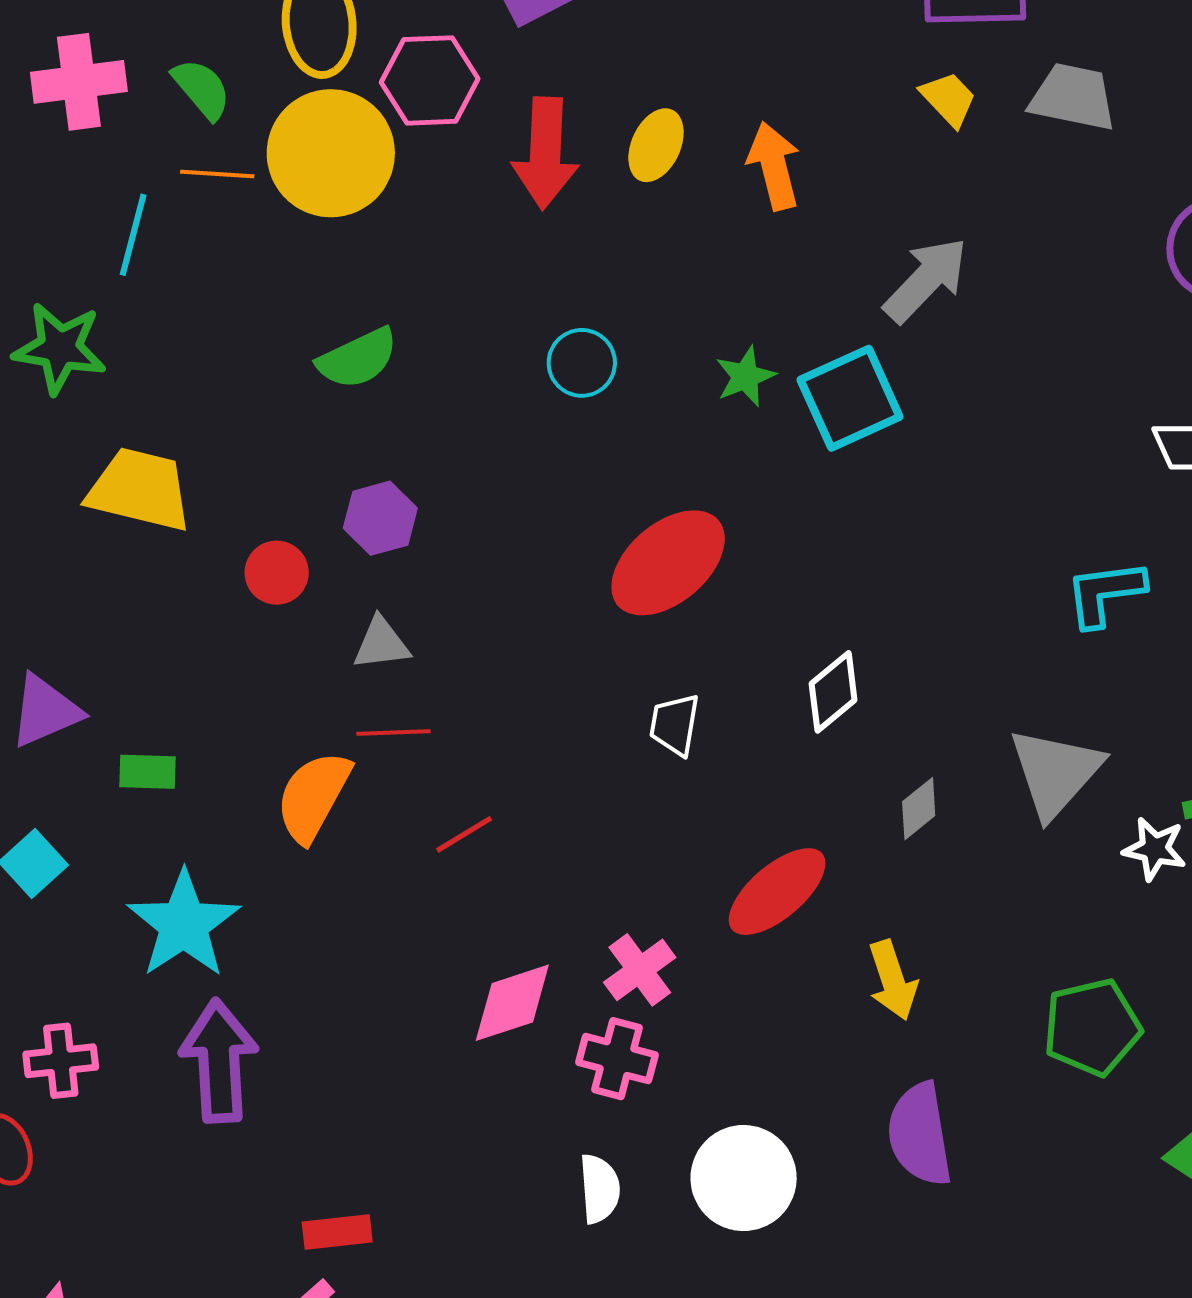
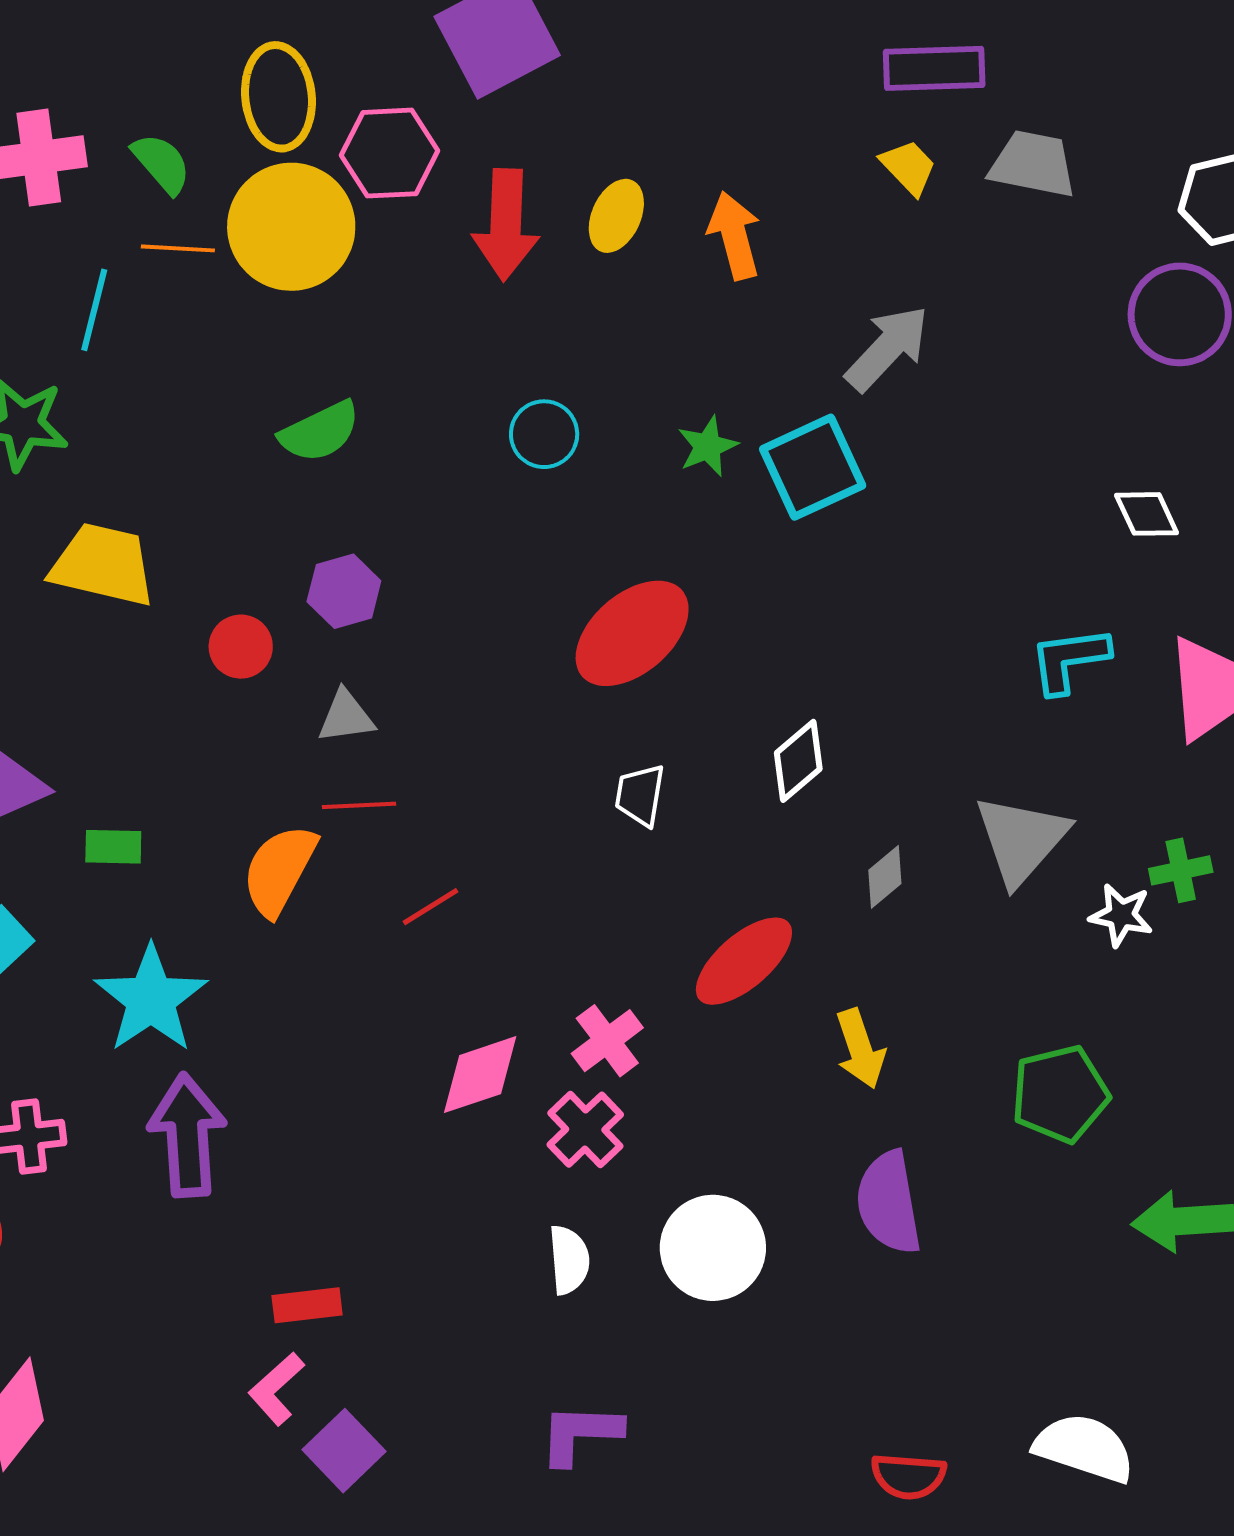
pink cross: (617, 1059) -> (585, 1130), turned 32

